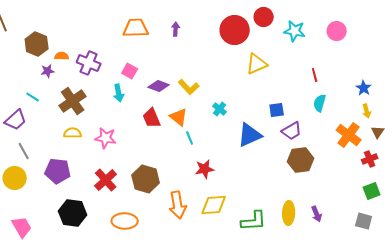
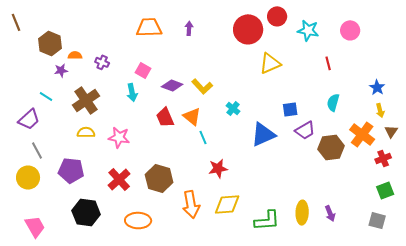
purple cross: (89, 63) -> (102, 62), size x0.6
red line: (315, 75) -> (328, 63), moved
brown hexagon: (301, 160) -> (331, 147), moved

